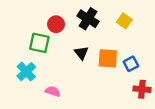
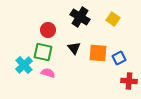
red circle: (56, 24) -> (48, 30), moved
green square: (39, 43) -> (43, 52), moved
pink semicircle: (53, 91) -> (48, 73), moved

